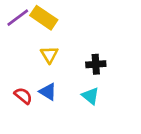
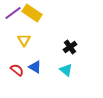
yellow triangle: (49, 55) -> (24, 40), moved
black cross: (96, 64) -> (70, 47), turned -32

